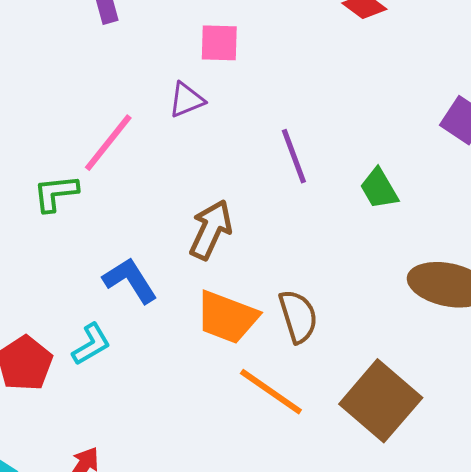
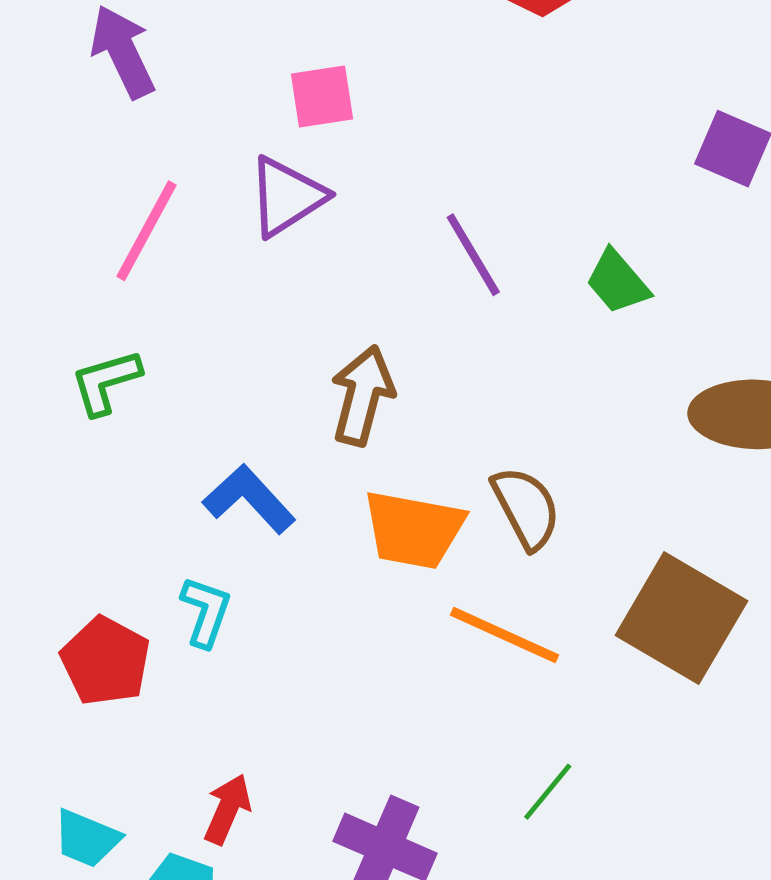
purple triangle: (187, 100) -> (287, 196), size x1.4
pink line: (108, 143) -> (147, 231), moved
cyan L-shape: (91, 344) -> (206, 612), turned -30

